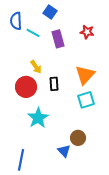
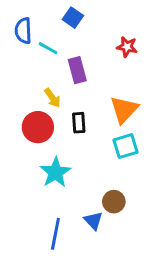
purple rectangle: (58, 39) -> (77, 70), moved
blue line: (21, 160) -> (55, 234), moved

